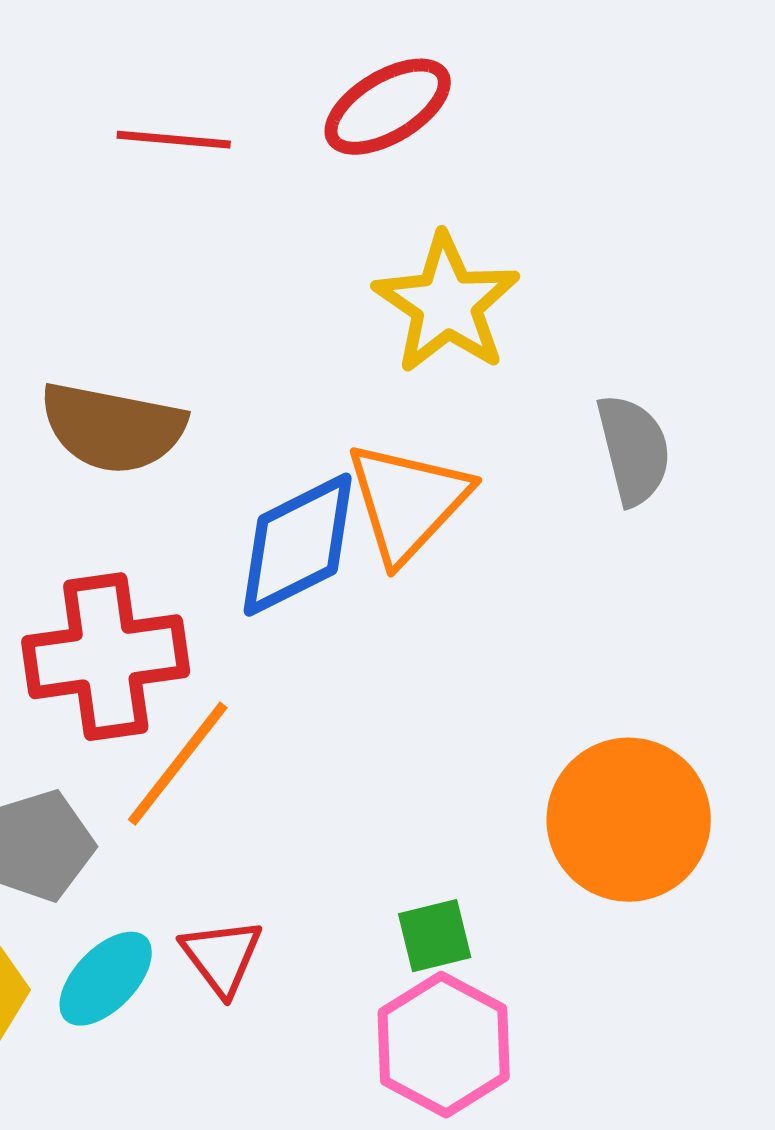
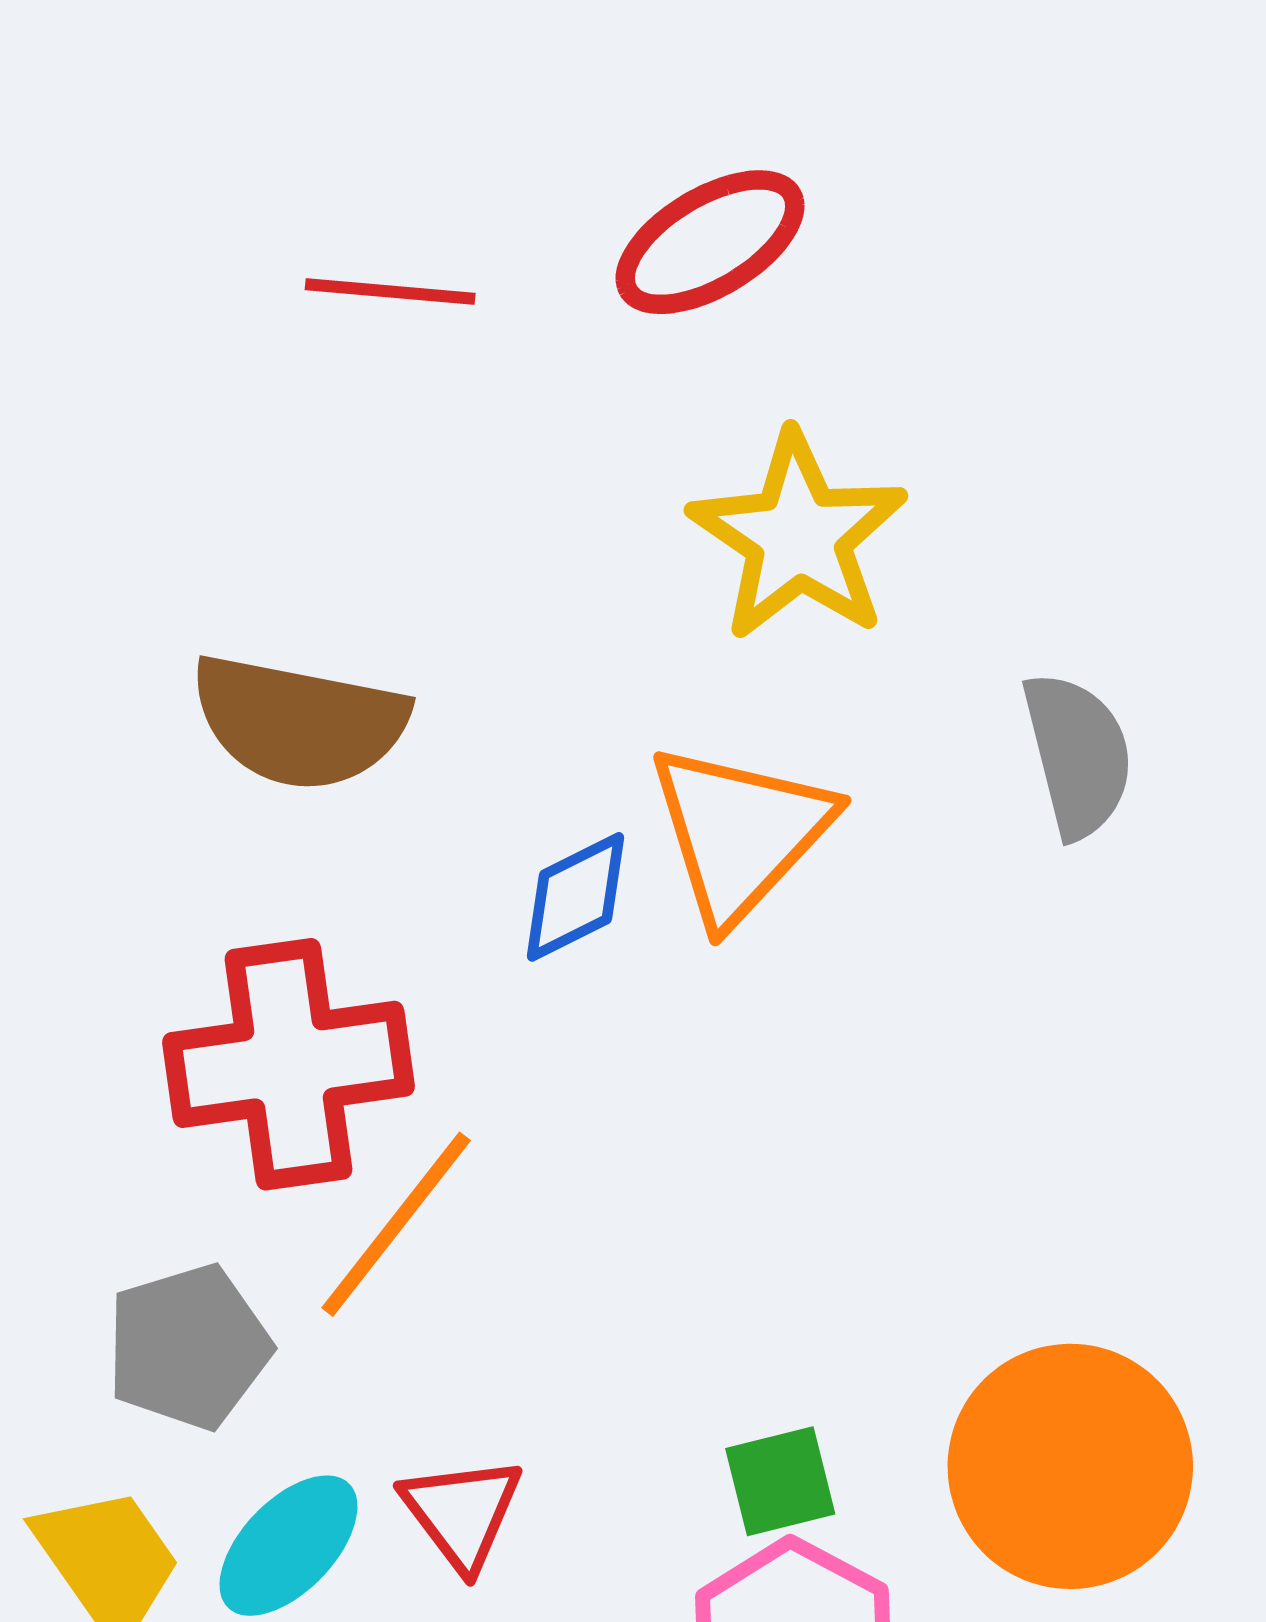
blue diamond: (298, 545) -> (575, 897), size x0.6
orange circle: (629, 820) -> (1070, 1466), moved

